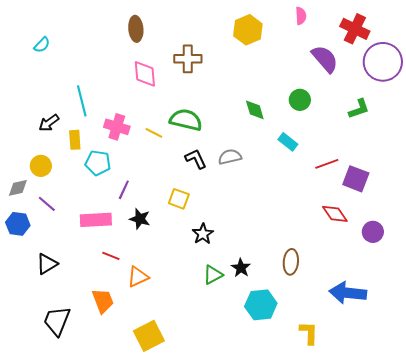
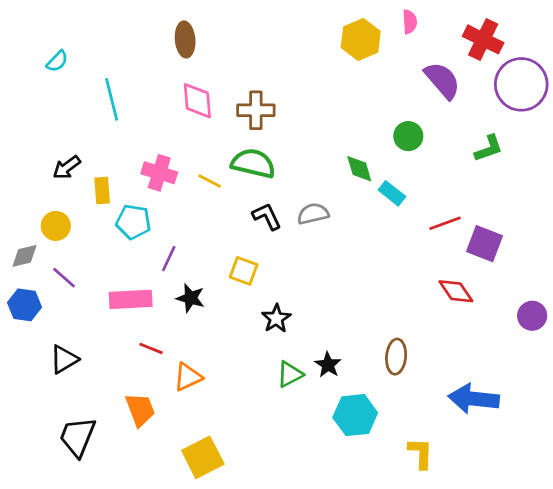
yellow hexagon: (248, 30) -> (361, 39), moved
brown cross: (188, 59) -> (256, 110), moved
cyan line: (82, 101) -> (112, 99), moved
green diamond: (255, 110) -> (359, 169), moved
purple circle: (373, 232) -> (532, 316), moved

